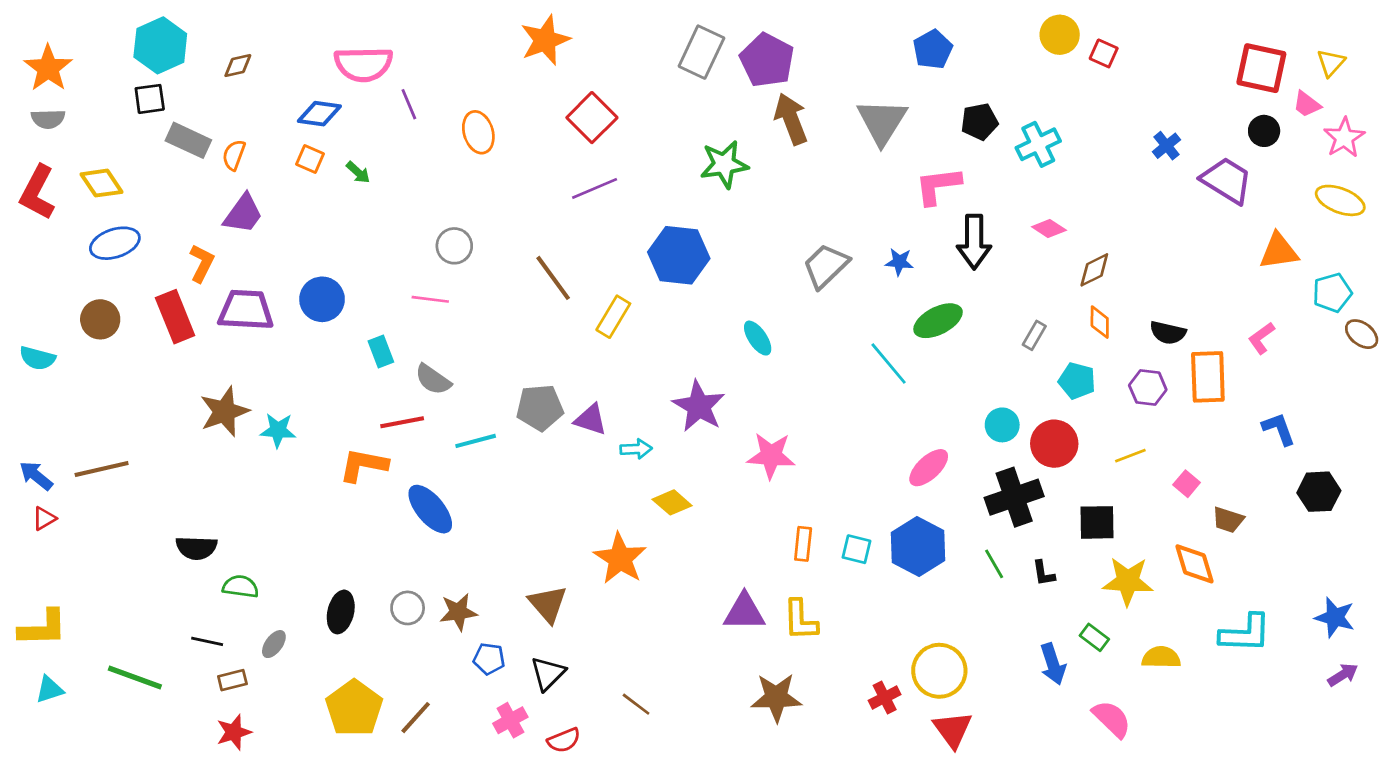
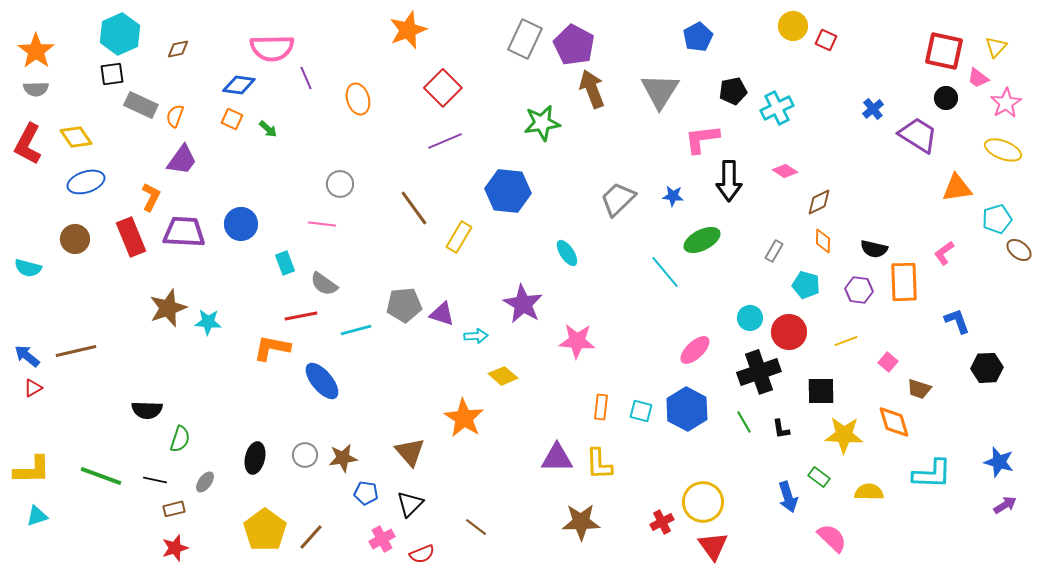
green semicircle: (241, 587) -> (180, 439), turned 100
green line: (135, 677) -> (101, 476), moved

